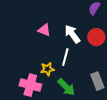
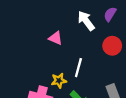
white arrow: (72, 34) -> (86, 21), moved

